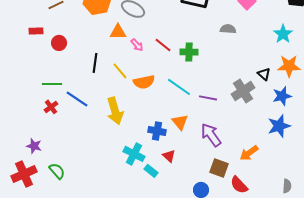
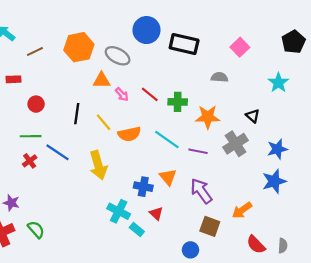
red circle: (59, 43) -> (36, 104), moved
orange star: (289, 66) -> (208, 117), moved
black triangle: (264, 74) -> (253, 116), moved
red semicircle: (239, 185) -> (256, 245), moved

